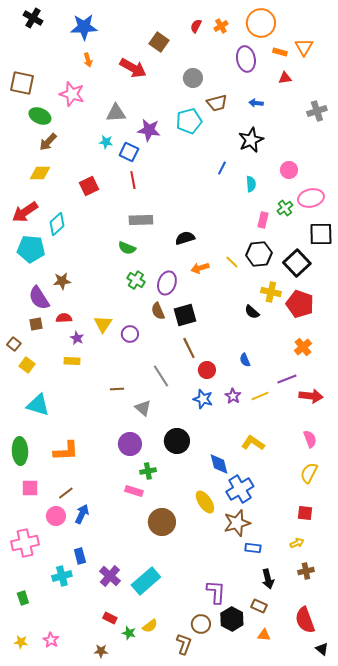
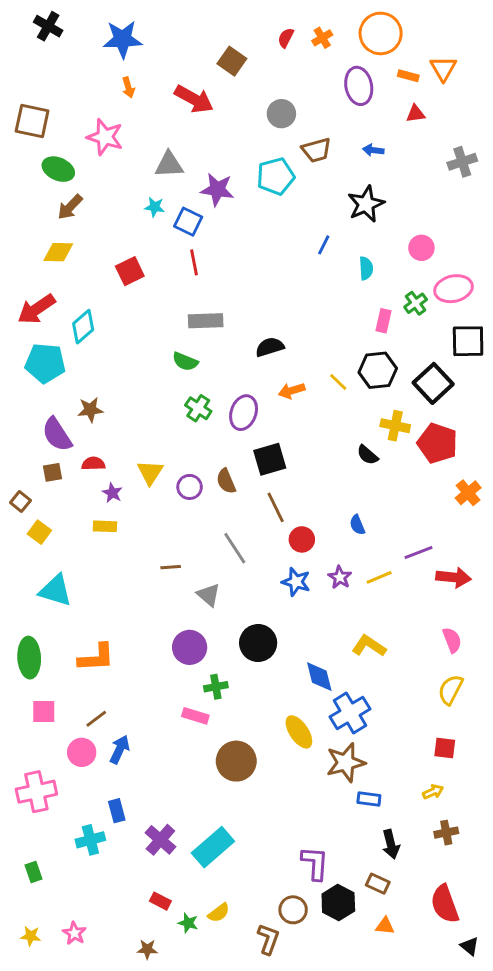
brown semicircle: (158, 311) -> (226, 481), moved
orange cross: (303, 347) -> (468, 493), moved

